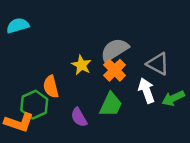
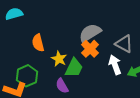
yellow star: (81, 65) -> (59, 59), moved
orange semicircle: (51, 87) -> (38, 43), moved
green trapezoid: (111, 105) -> (74, 68), moved

